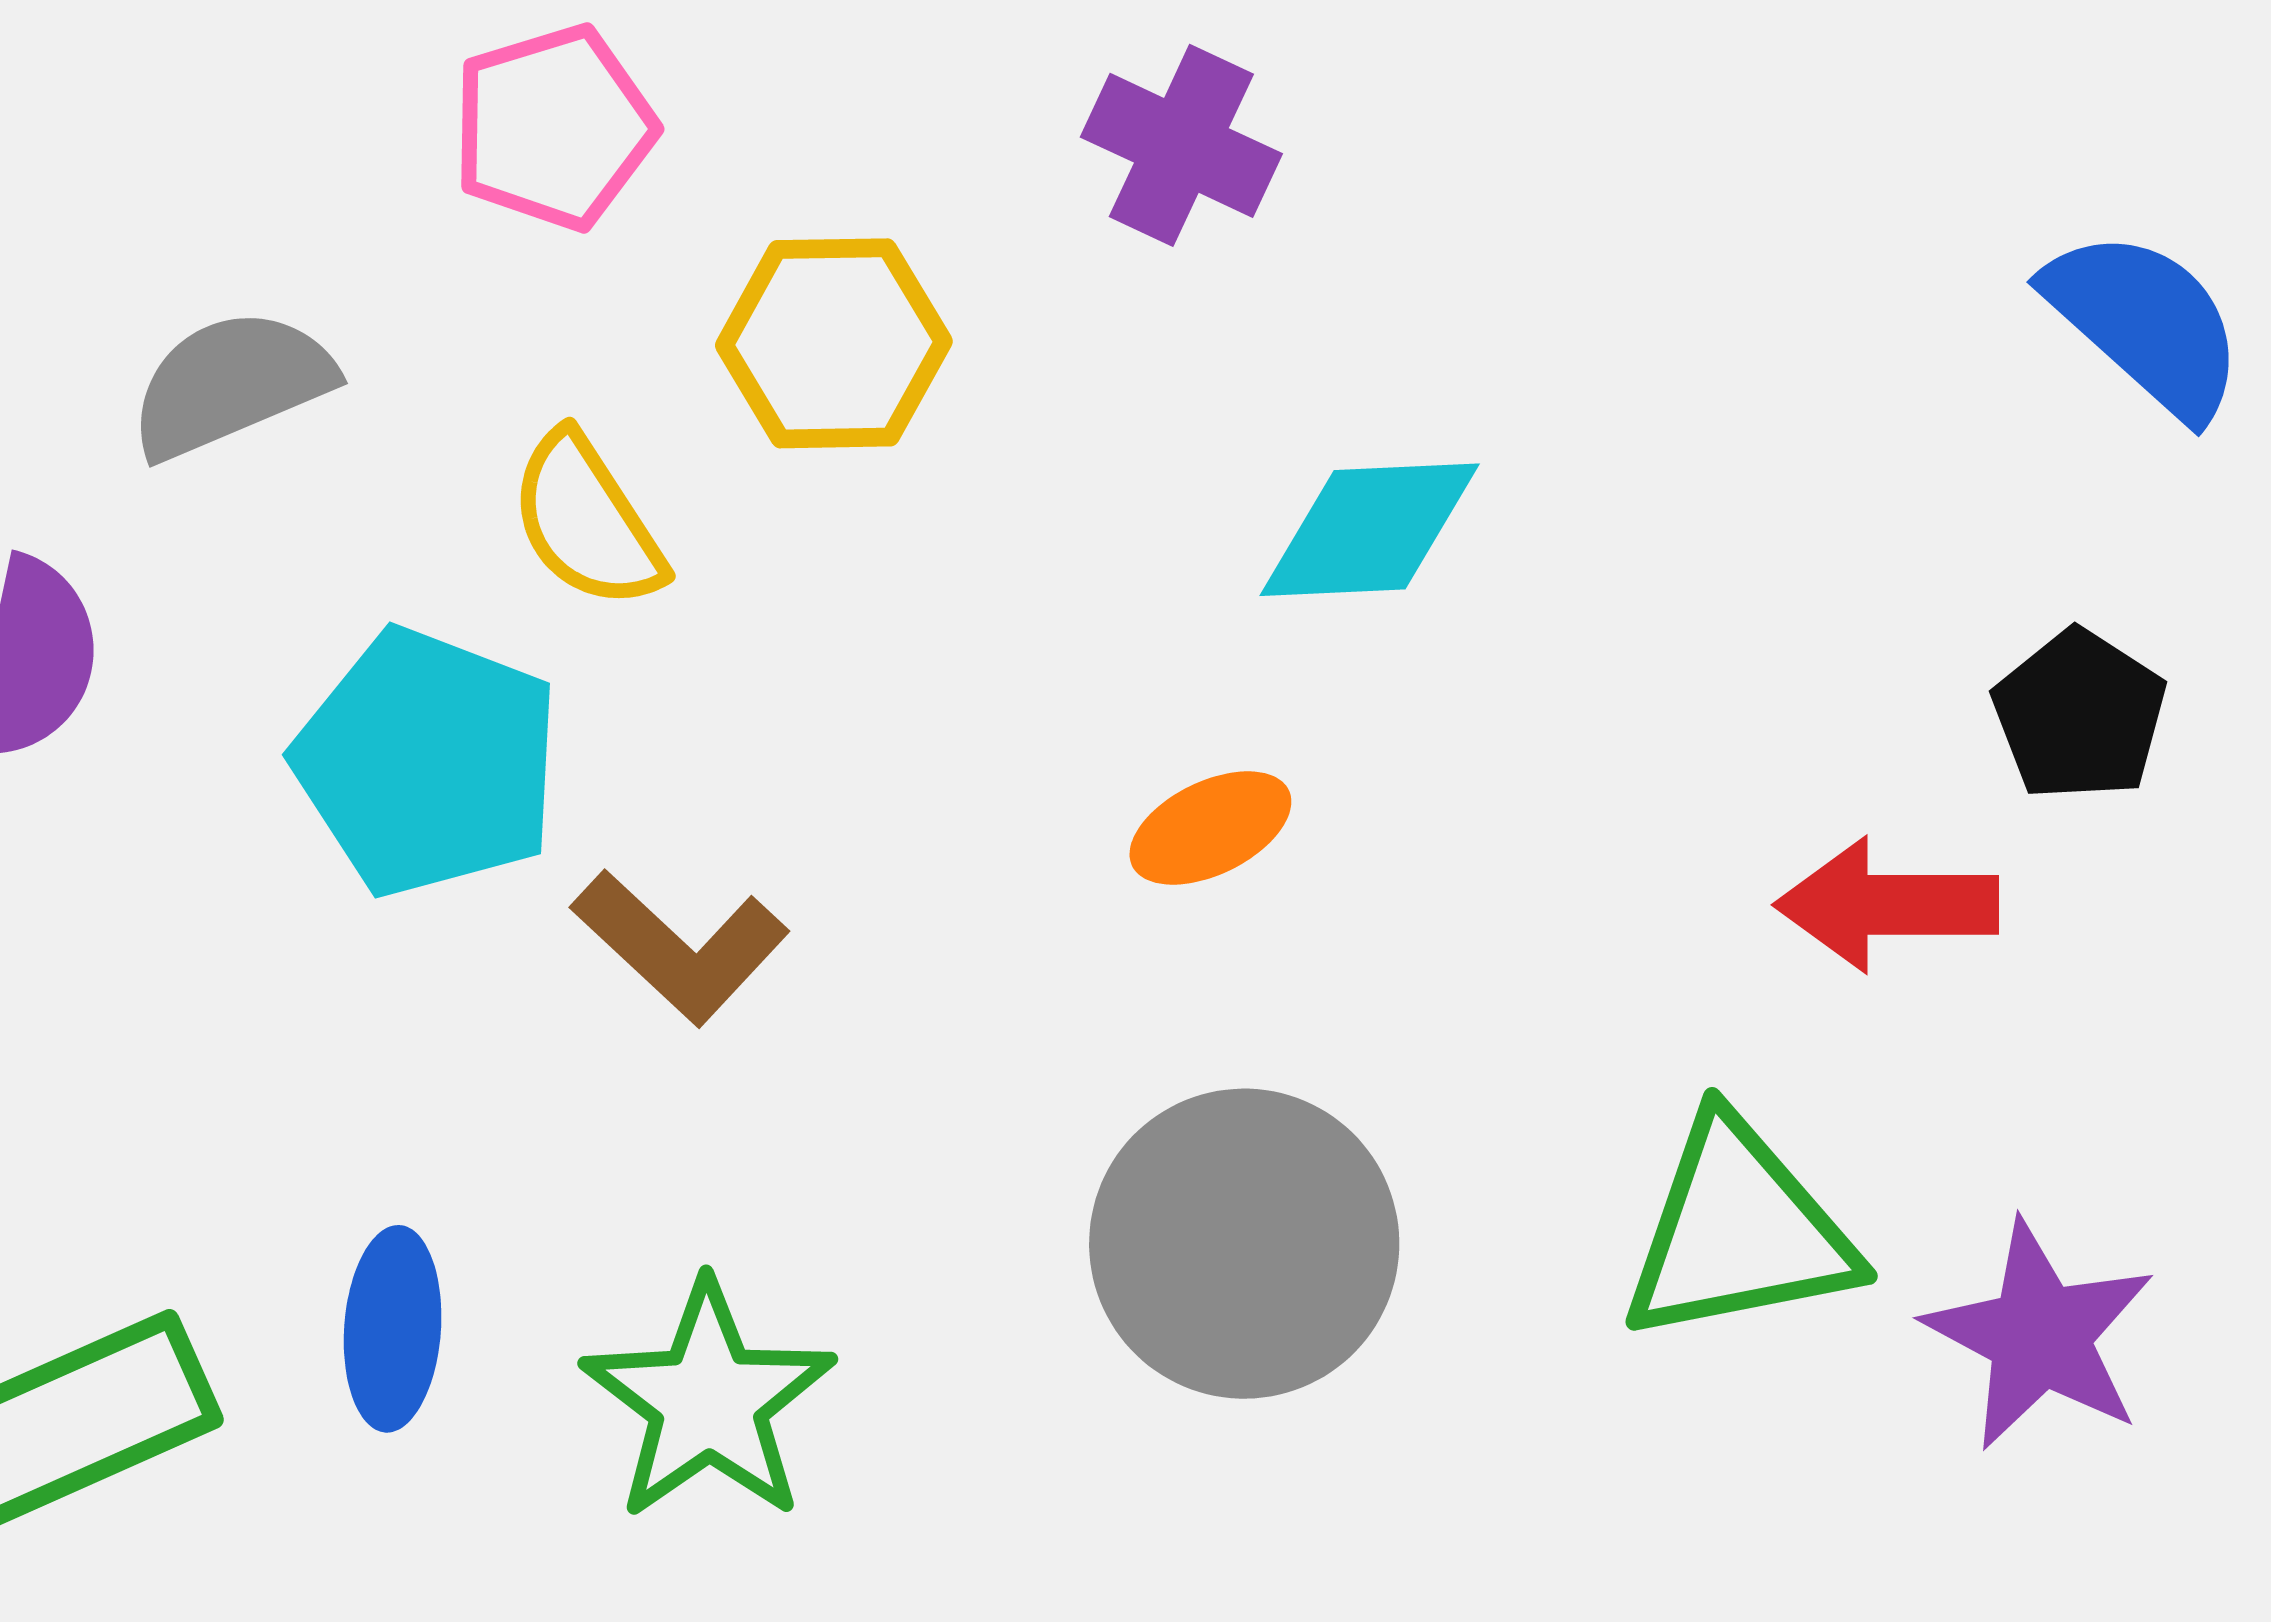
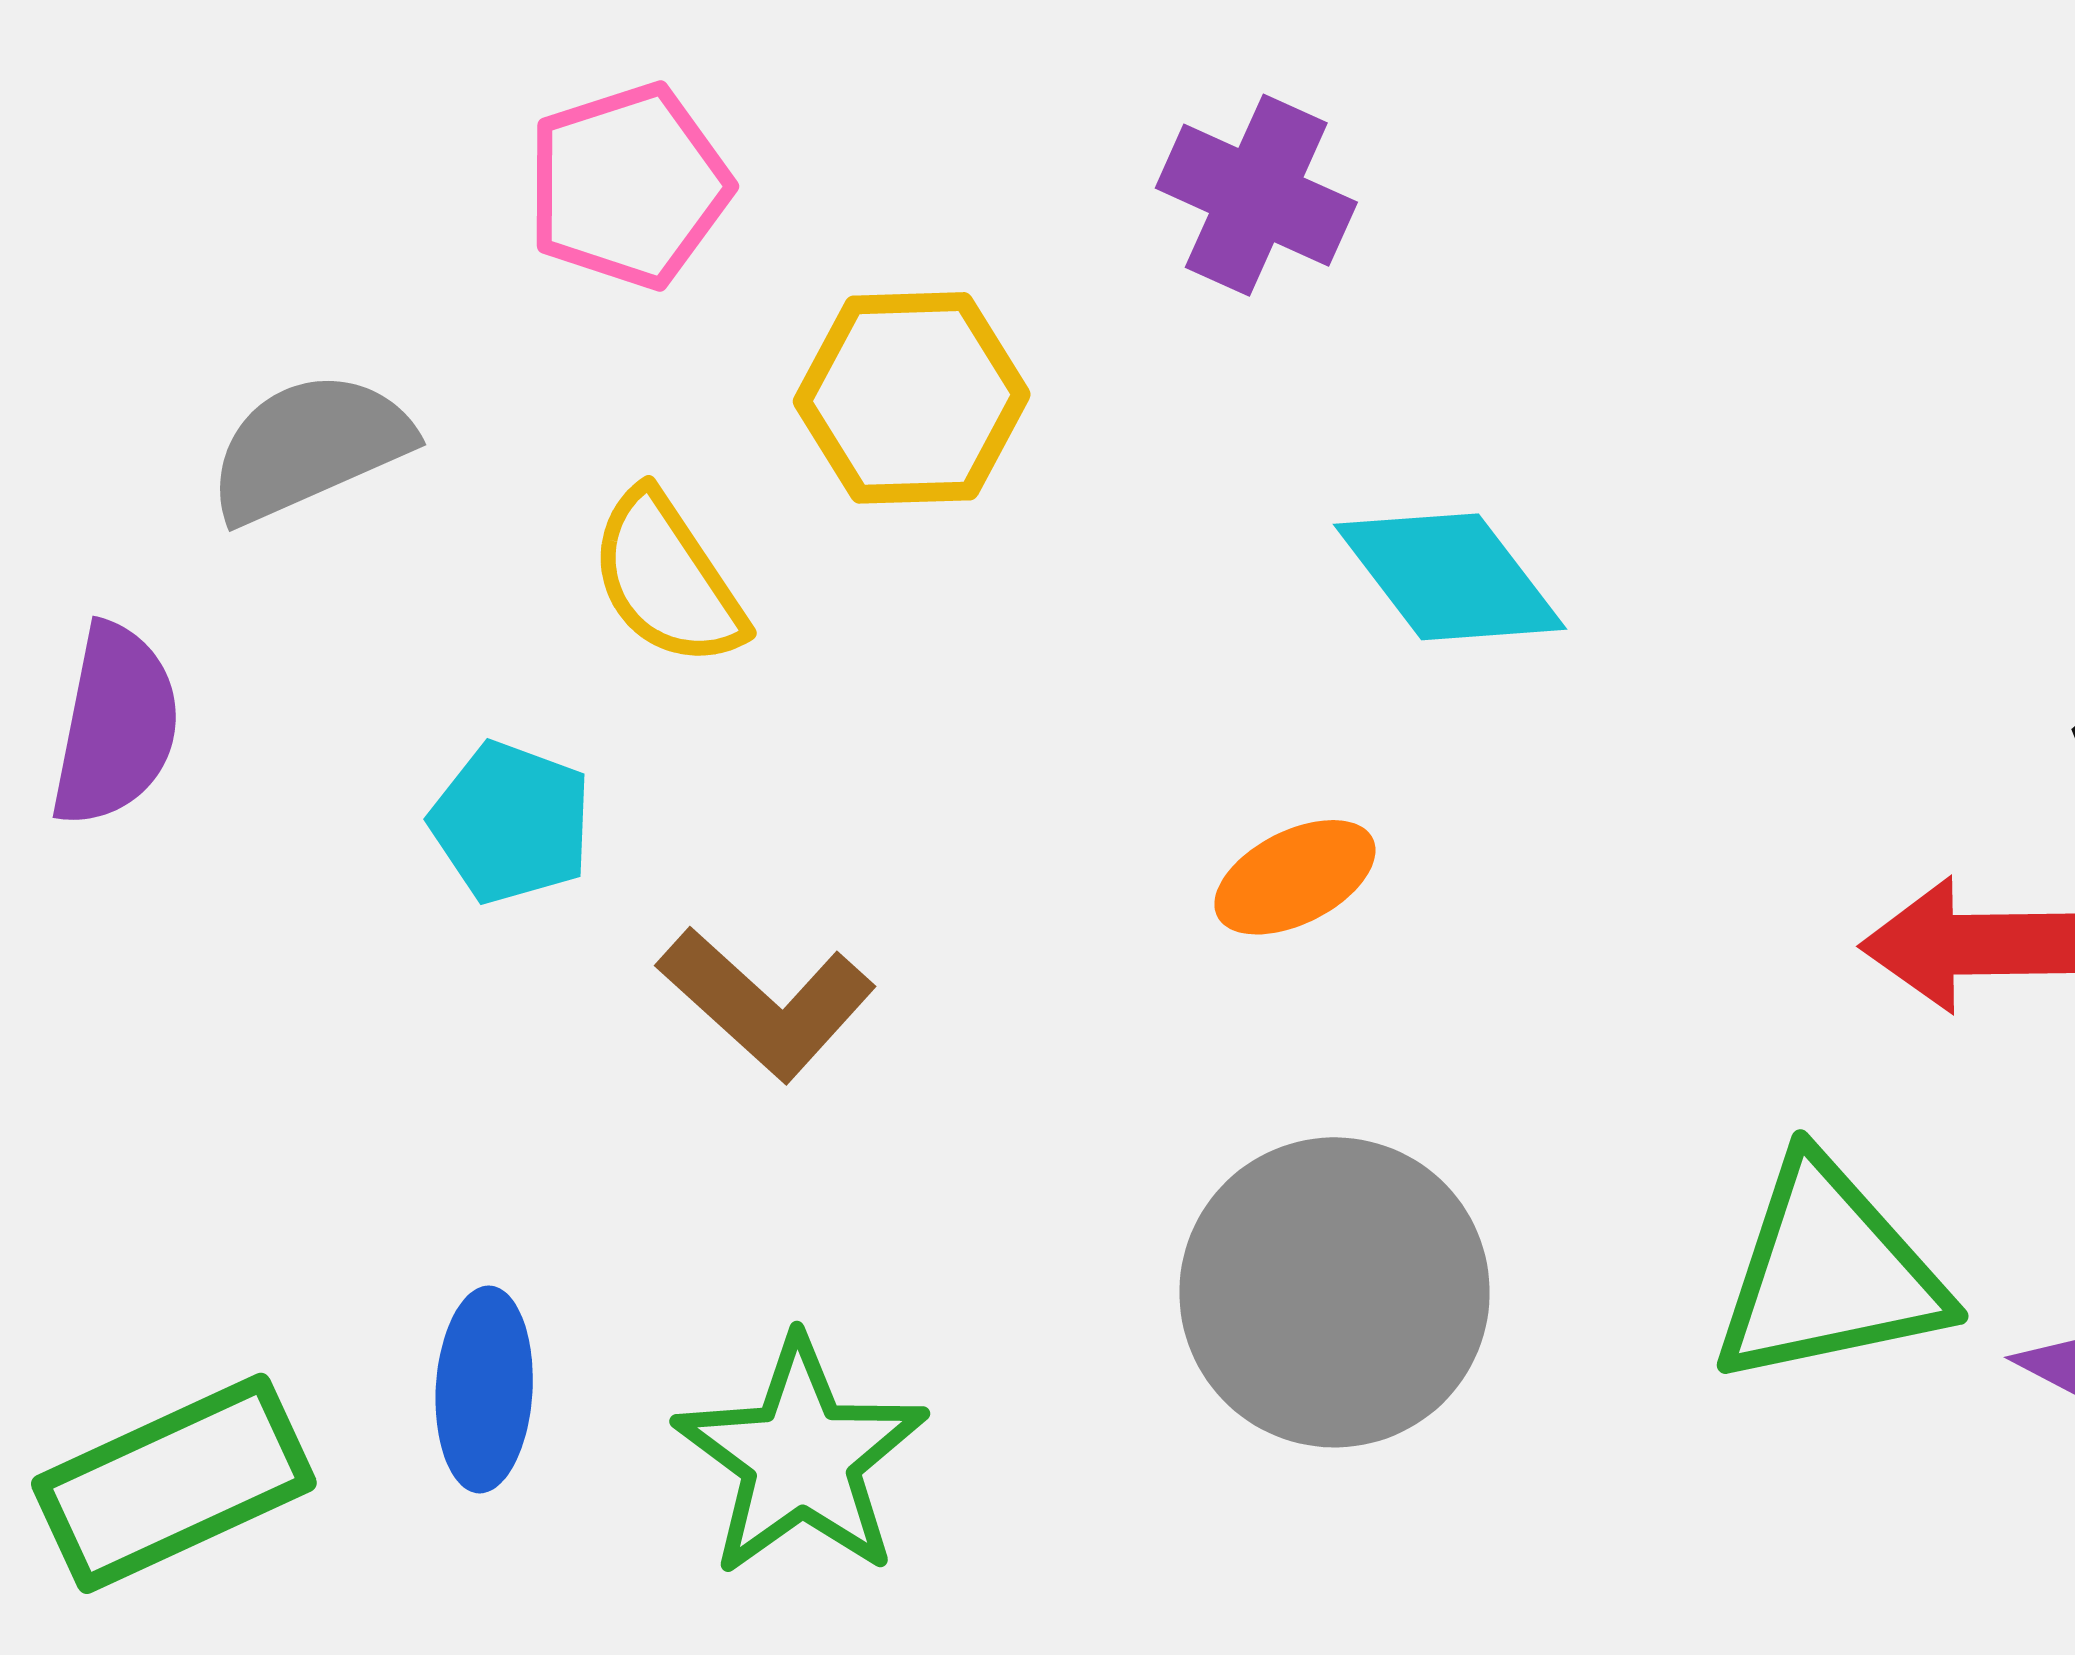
cyan diamond: (1370, 530) -> (1450, 577), turned 56
cyan pentagon: (427, 762) -> (511, 823), size x0.6

